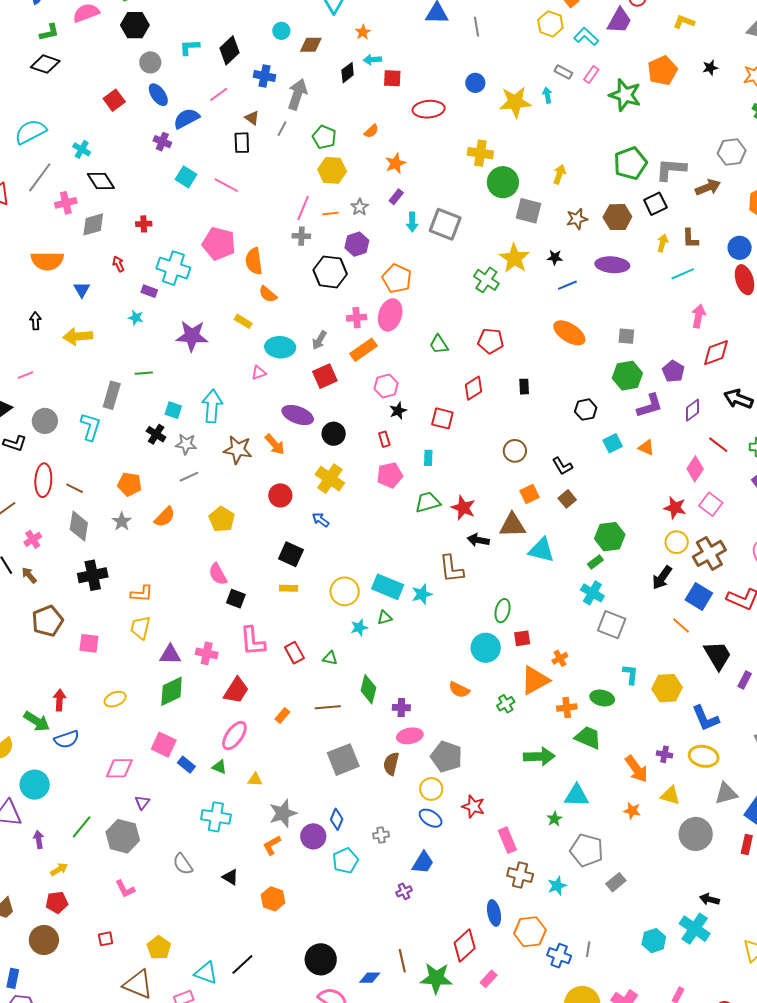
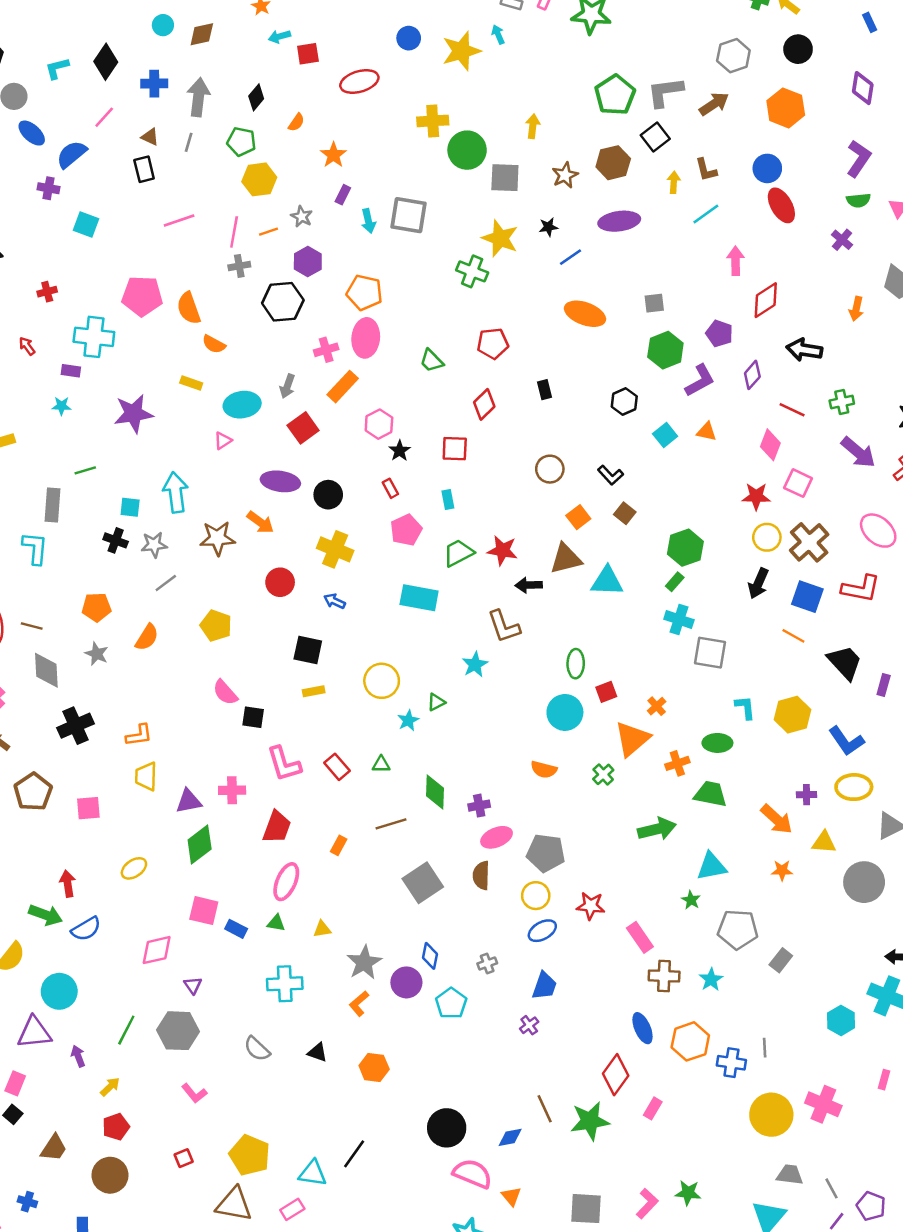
black diamond: (348, 73) -> (256, 97), moved
pink line: (226, 185) -> (179, 220), moved, turned -35
cyan rectangle: (388, 587) -> (419, 598), moved
blue ellipse: (431, 818) -> (542, 931), turned -50
yellow pentagon: (159, 948) -> (250, 1155), size x1.4

